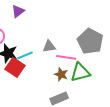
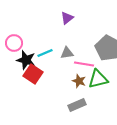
purple triangle: (18, 11) -> (67, 18), moved
cyan line: (25, 55) -> (45, 53), moved

